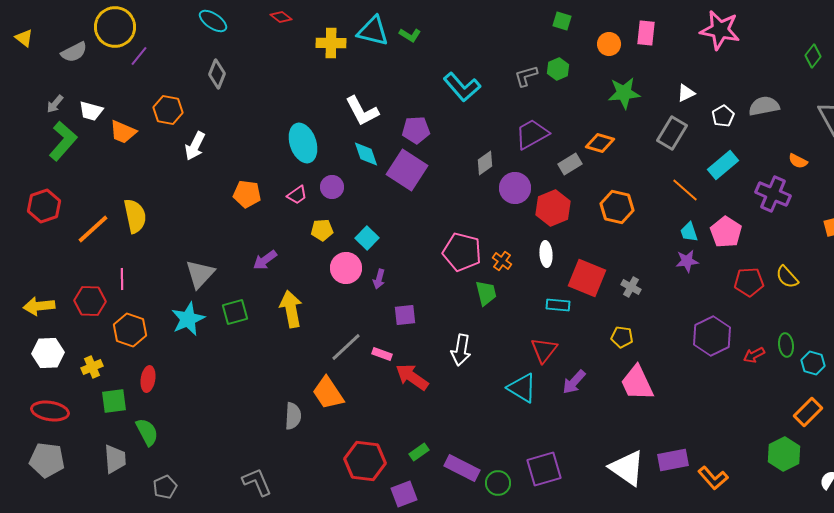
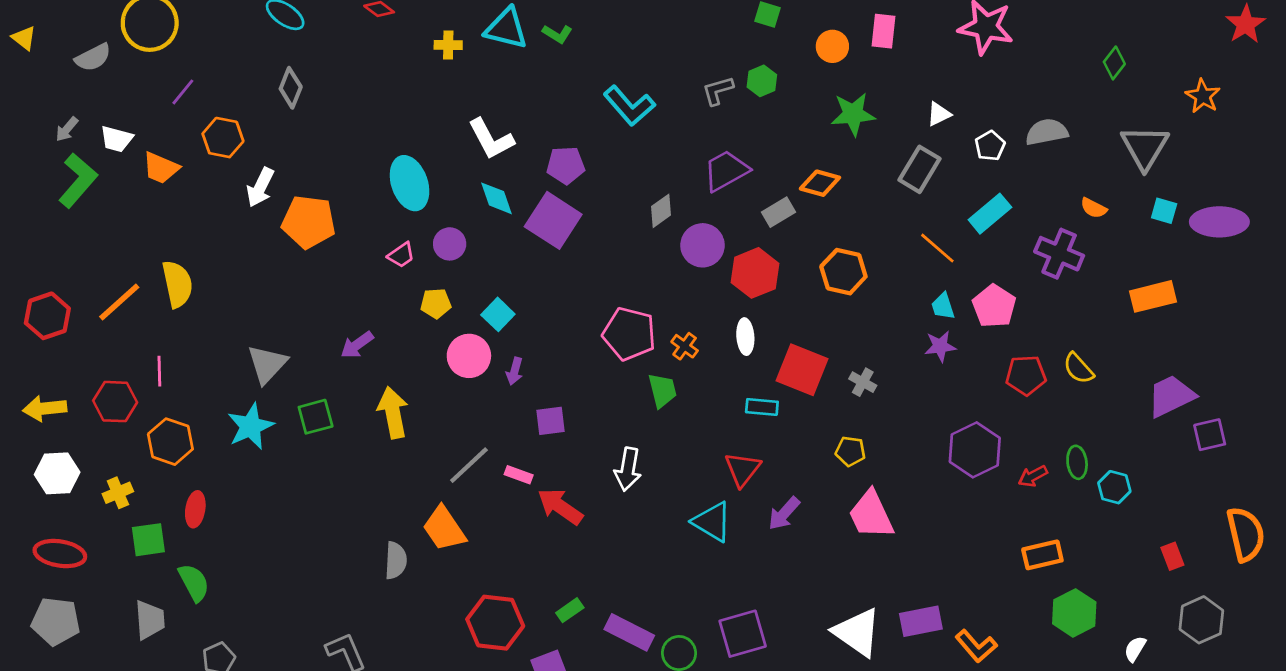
yellow cross: (331, 43) -> (448, 45), size x0.7
purple line: (139, 56) -> (183, 92), moved
orange pentagon: (247, 194) -> (309, 222), moved, size x1.4
red hexagon: (44, 206) -> (47, 316), moved
orange rectangle: (808, 412) -> (1042, 555), moved, turned 32

